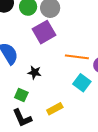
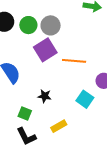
orange line: (77, 57) -> (74, 61), moved
black star: (34, 72) -> (45, 96), moved

